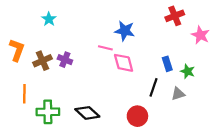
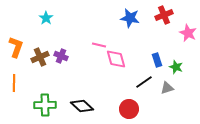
blue star: (125, 31) -> (130, 18), moved
black line: (153, 87) -> (144, 82), turned 36
orange line: (24, 94) -> (14, 83), moved

